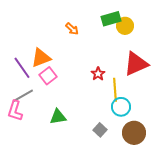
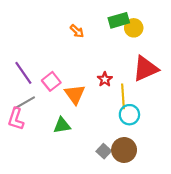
orange triangle: (41, 58) -> (75, 94), moved, turned -45
gray square: (100, 130) -> (104, 151), moved
brown circle: (134, 133) -> (124, 150), moved

